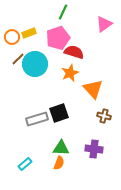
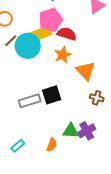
yellow rectangle: (29, 33) -> (41, 34), moved, size x1.5
green triangle: (61, 148) -> (71, 131), moved
purple cross: (94, 149) -> (87, 131), turned -36

